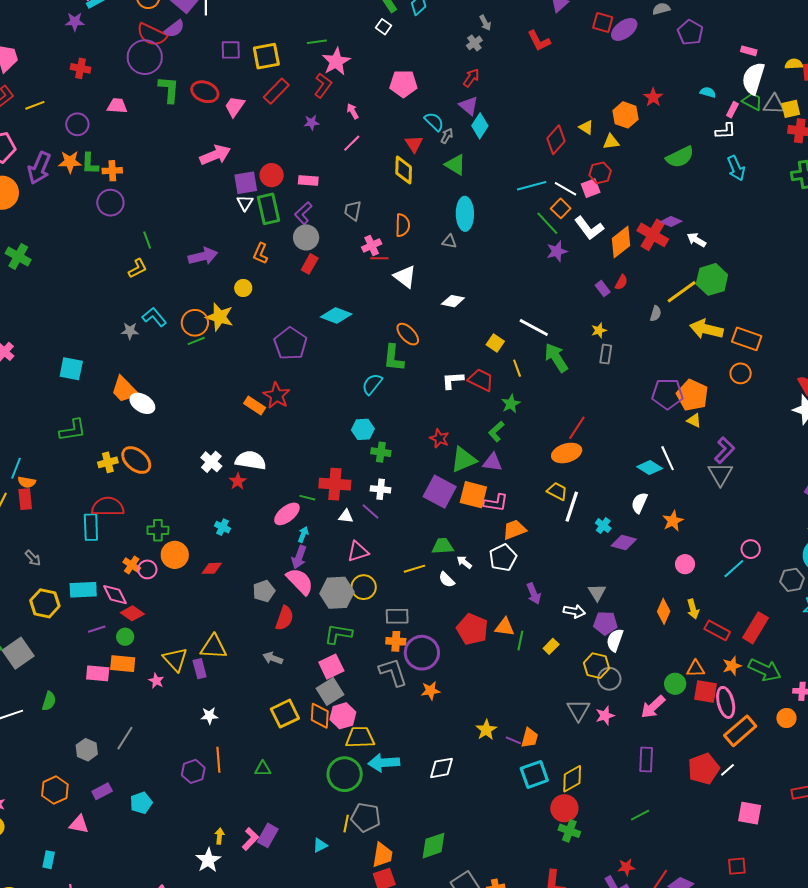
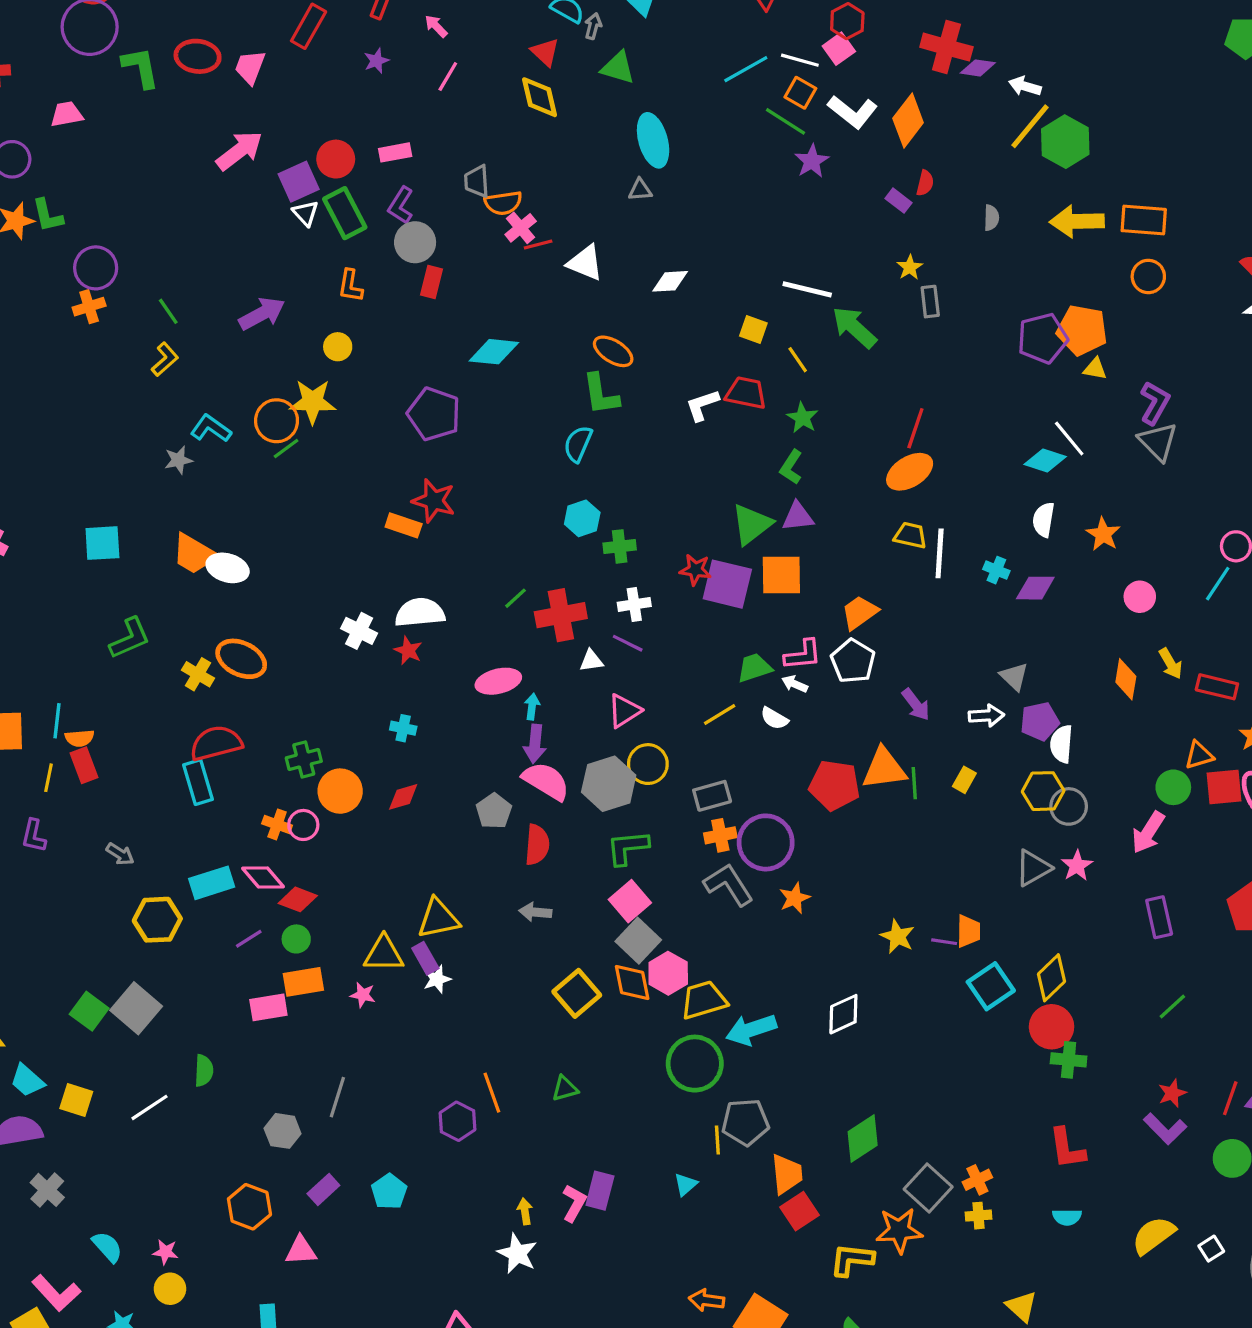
orange cross: (112, 171) -> (89, 307), moved
orange semicircle: (403, 225) -> (503, 203), moved, turned 95
red cross: (653, 235) -> (946, 47), moved
yellow line: (682, 292) -> (1030, 126), moved
red star: (439, 438) -> (695, 570), moved
yellow cross: (108, 462) -> (198, 674), turned -30
green line: (307, 498) -> (515, 598), moved, turned -42
pink L-shape: (496, 503) -> (803, 655), moved
pink ellipse: (287, 514) -> (498, 681), turned 40
orange triangle: (505, 627) -> (884, 769), size x1.4
yellow triangle: (175, 659) -> (384, 954), turned -32
gray triangle: (578, 710) -> (1033, 868), turned 45
white star: (209, 716) -> (437, 979), moved

